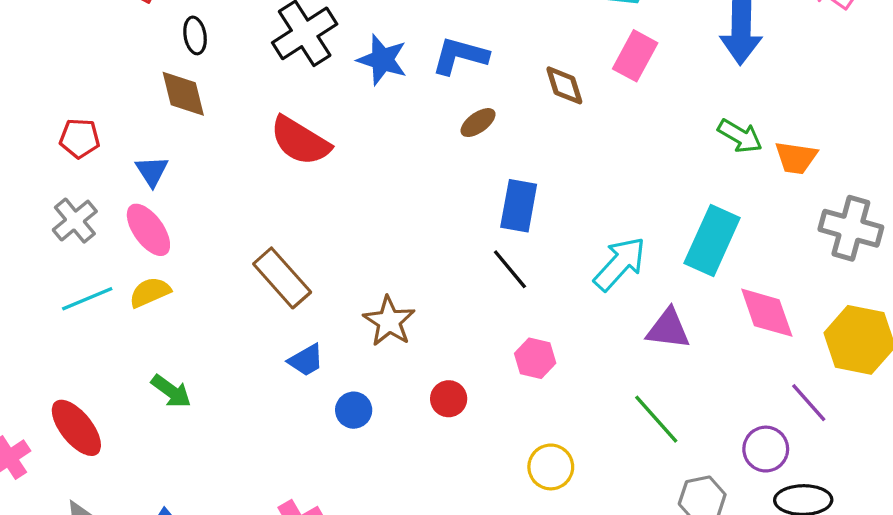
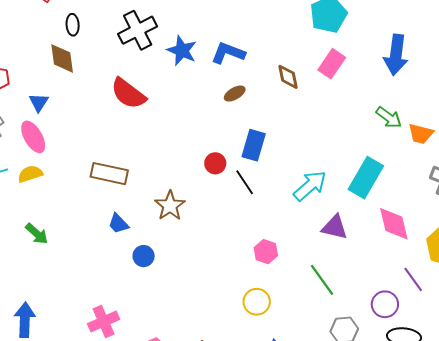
brown rectangle: (282, 278) -> (109, 174), turned -42
pink hexagon: (535, 358) -> (266, 252), moved
blue trapezoid: (306, 360) -> (118, 224), turned 70
red circle: (449, 399) -> (215, 163), moved

